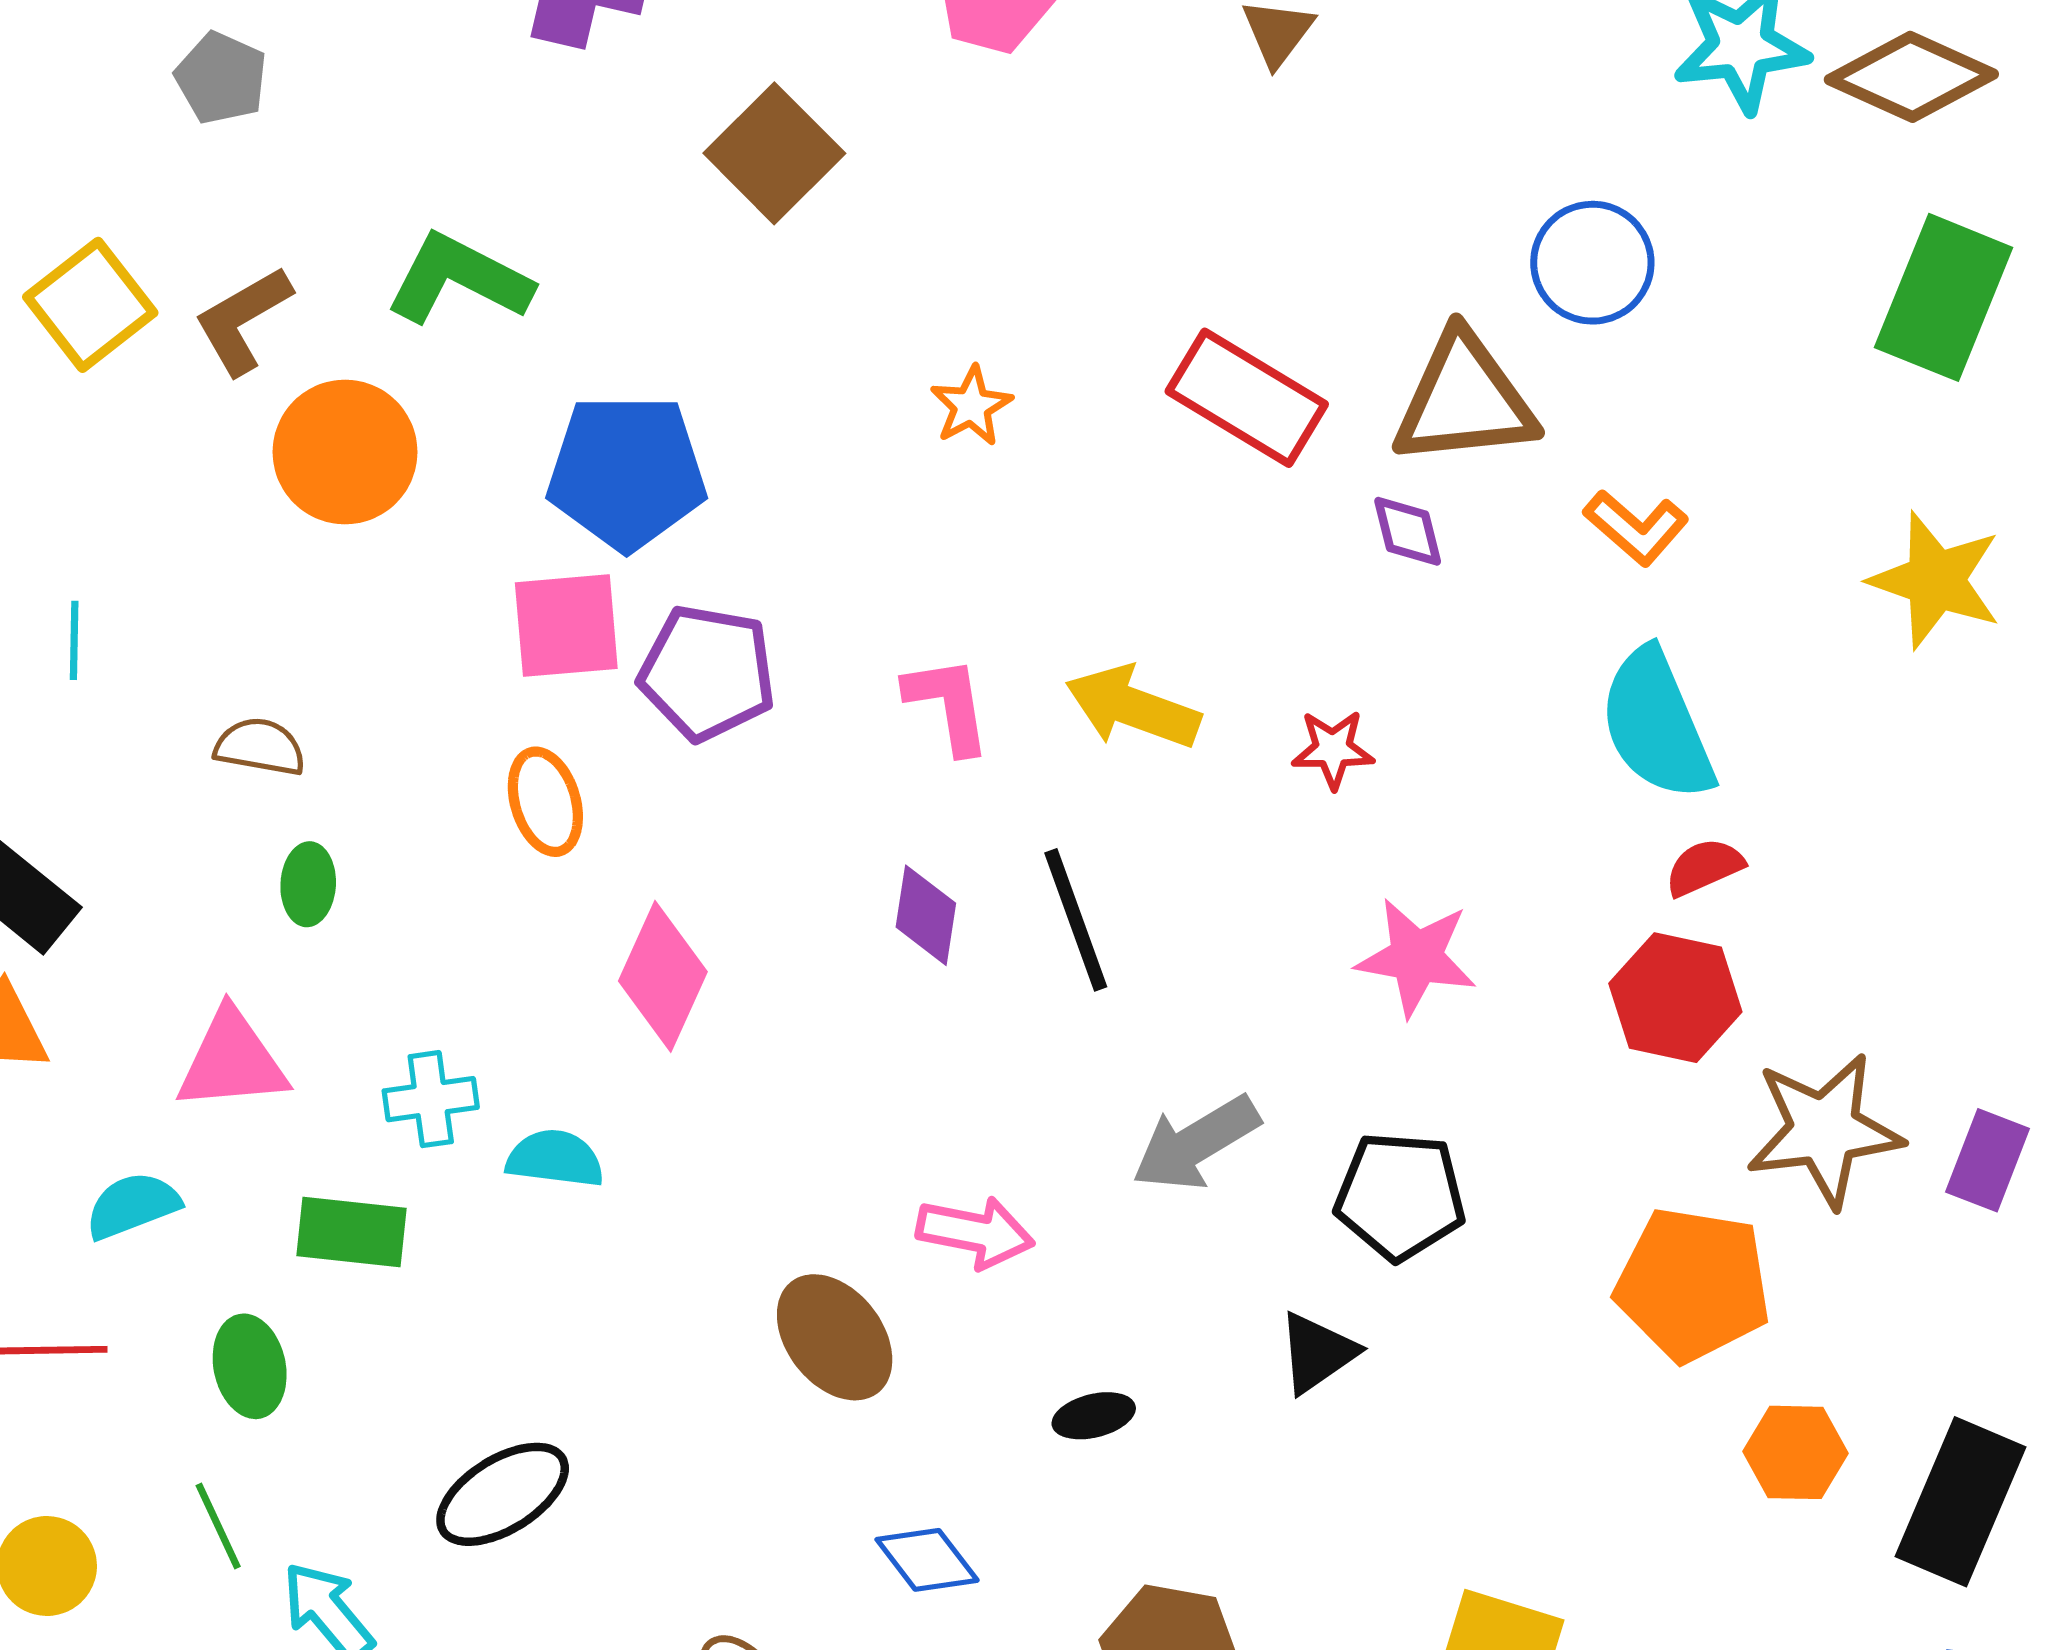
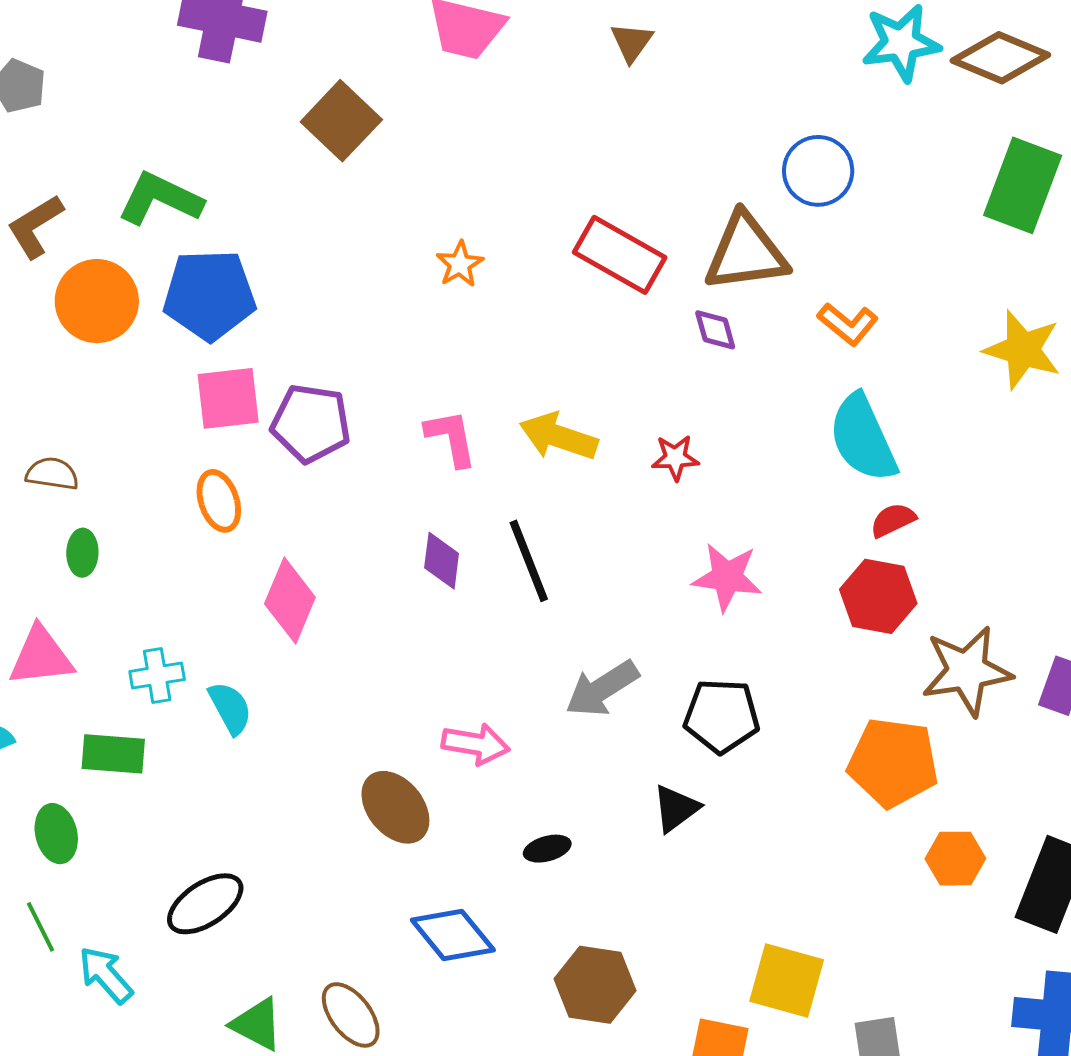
blue pentagon: (627, 472) -> (209, 295), moved
cyan semicircle: (555, 1159) -> (230, 708), turned 56
blue diamond: (927, 1560) -> (453, 935), size x1.4

